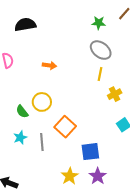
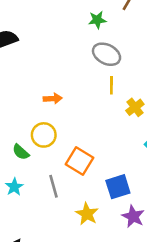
orange arrow: (49, 65) -> (53, 99), moved
cyan star: (20, 138) -> (14, 187), moved
yellow star: (70, 176) -> (87, 214), moved

